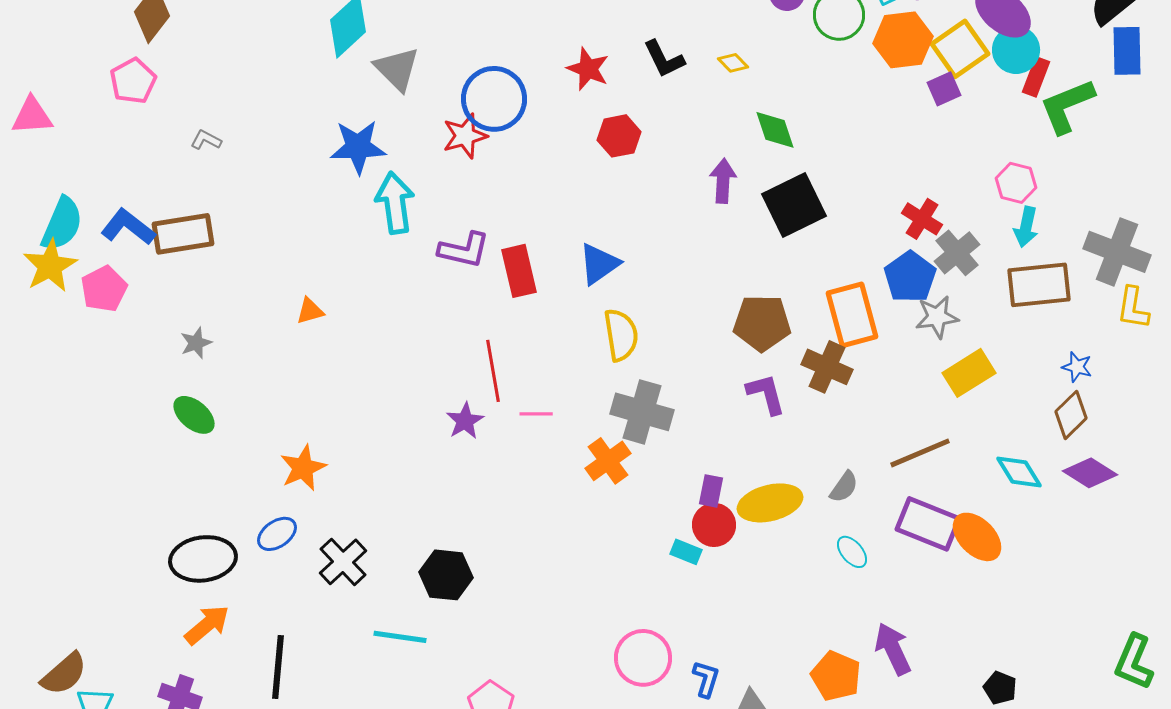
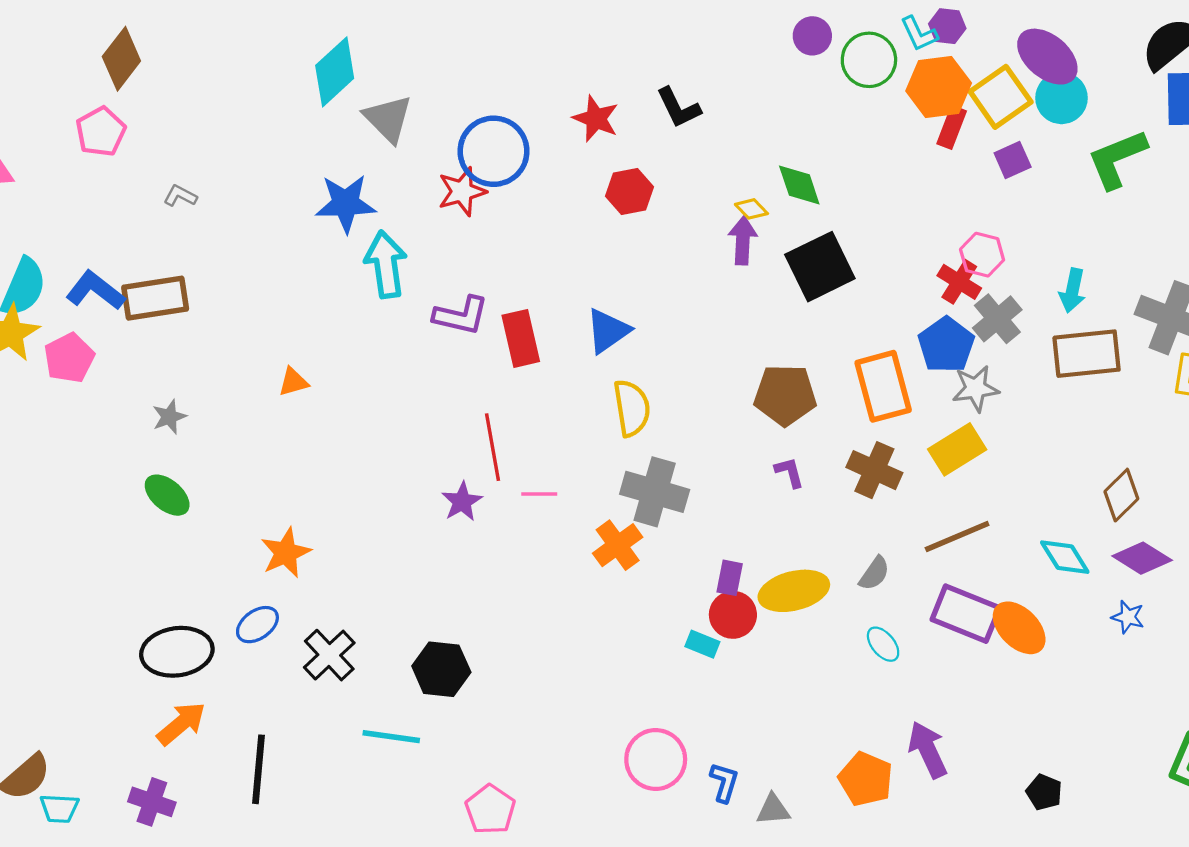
yellow diamond: (733, 63) -> (751, 209), moved
red rectangle: (1036, 77) -> (952, 127), moved
purple square: (944, 89) -> (1013, 160), moved
pink hexagon: (1016, 183) -> (982, 255), moved
brown cross: (827, 367) -> (874, 470), moved
blue star: (1077, 367) -> (1128, 617), moved
yellow rectangle: (969, 373) -> (957, 449), moved
purple L-shape: (766, 394) -> (789, 472), size x0.7

